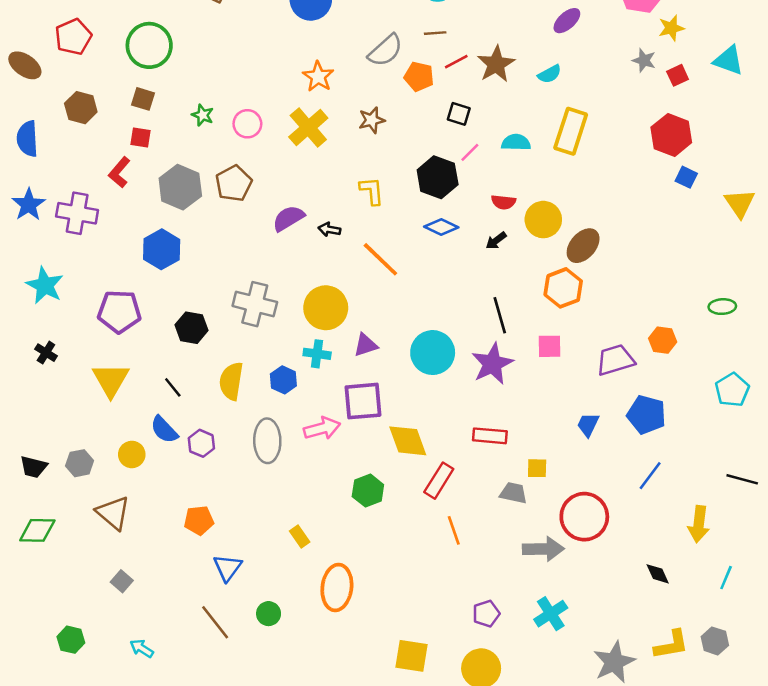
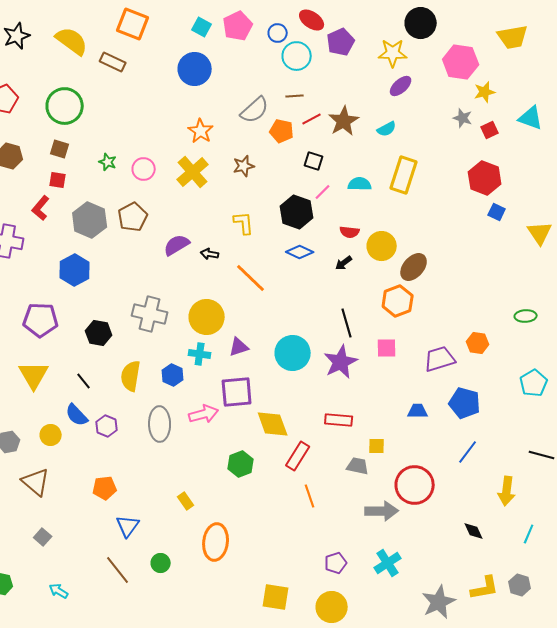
blue trapezoid: (588, 425) -> (418, 411), turned 65

